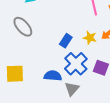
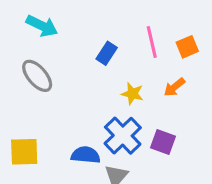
yellow star: (90, 38) -> (132, 94), moved
blue rectangle: (66, 41) -> (107, 53), moved

